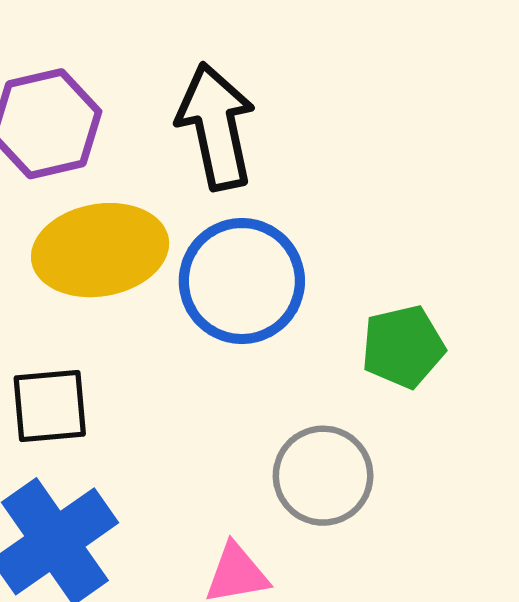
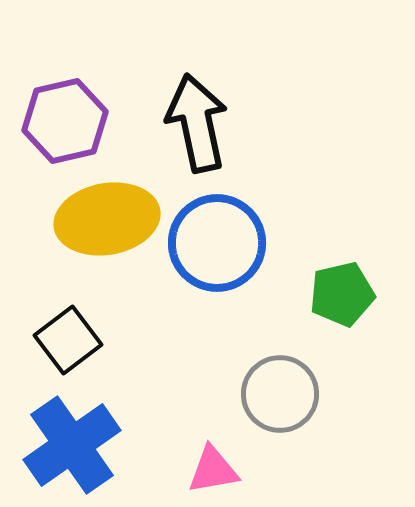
black square: (50, 406) -> (68, 340), turned -32

